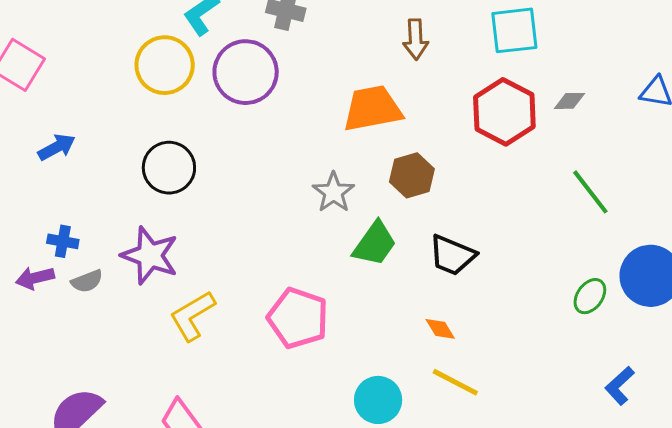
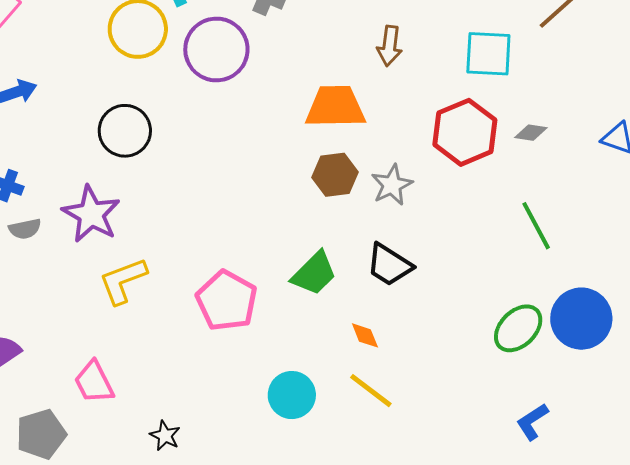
brown hexagon: (412, 175) -> (335, 175), moved
gray star: (334, 192) -> (392, 185), moved
green trapezoid: (375, 244) -> (314, 273), moved
green ellipse: (590, 296) -> (518, 328), size x1.4

